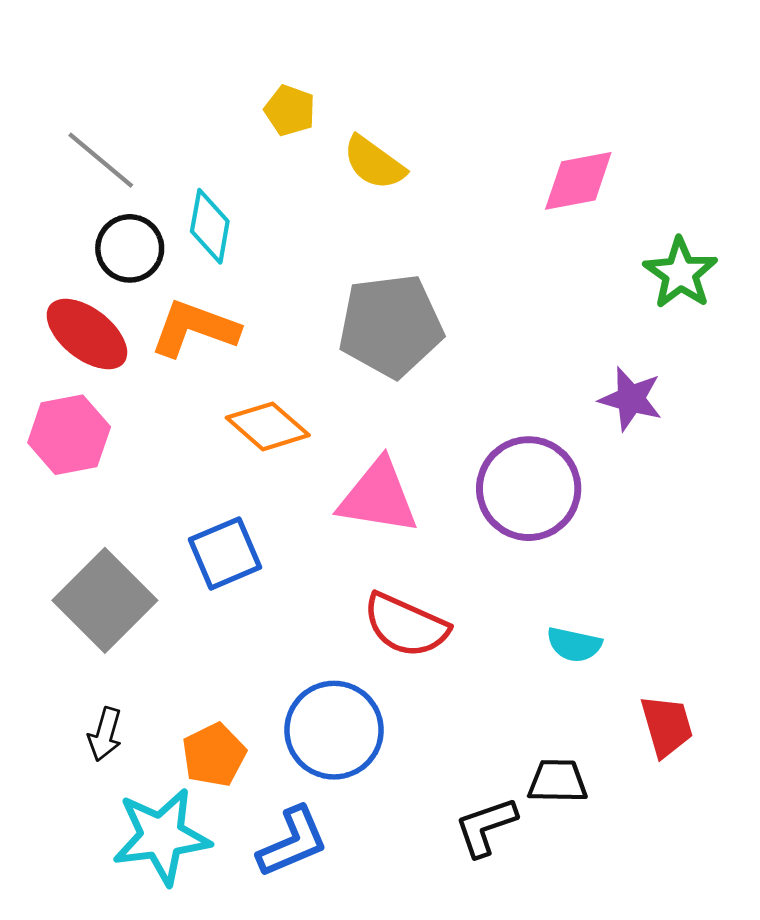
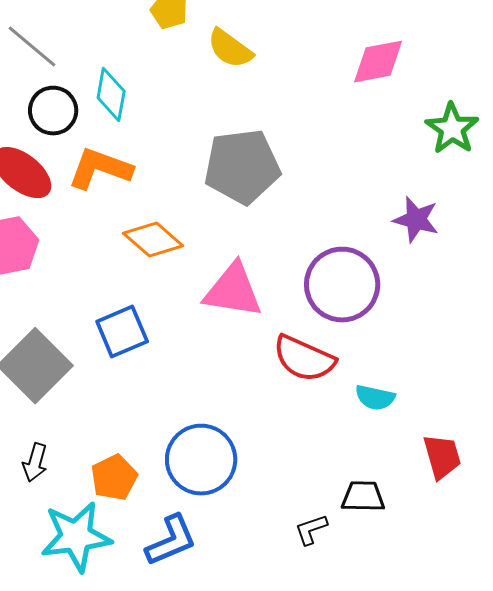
red semicircle: (406, 625) -> (304, 359), moved
black L-shape: (486, 827) -> (311, 530), size x0.7

